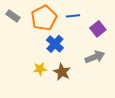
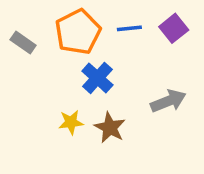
gray rectangle: (13, 16) -> (23, 43), moved
purple square: (98, 29) -> (174, 28), moved

